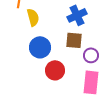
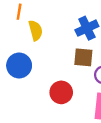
blue circle: (40, 47) -> (19, 66), moved

